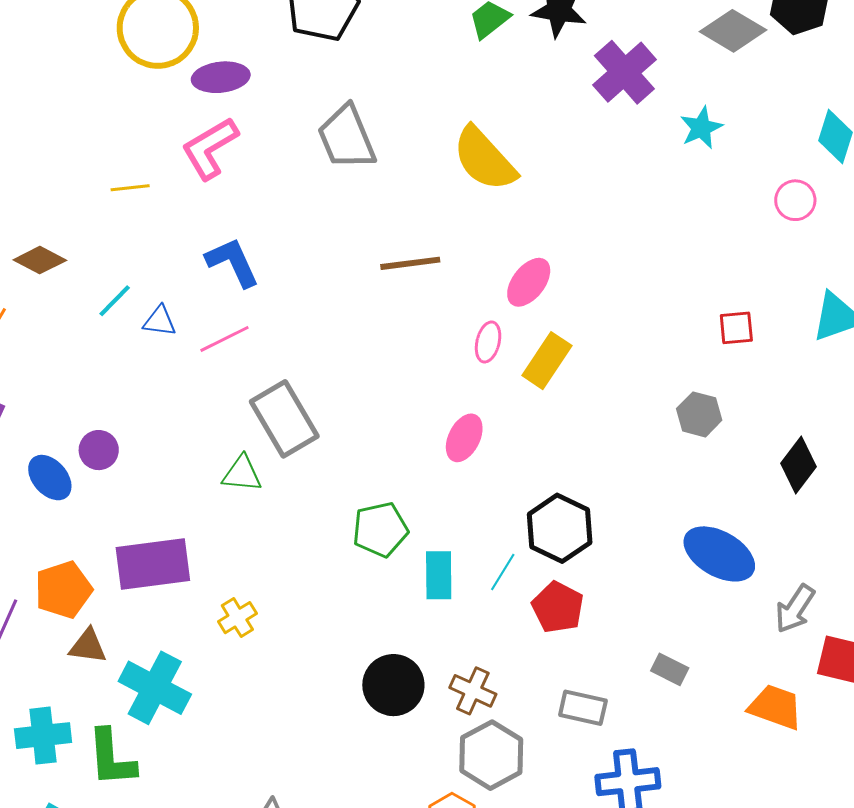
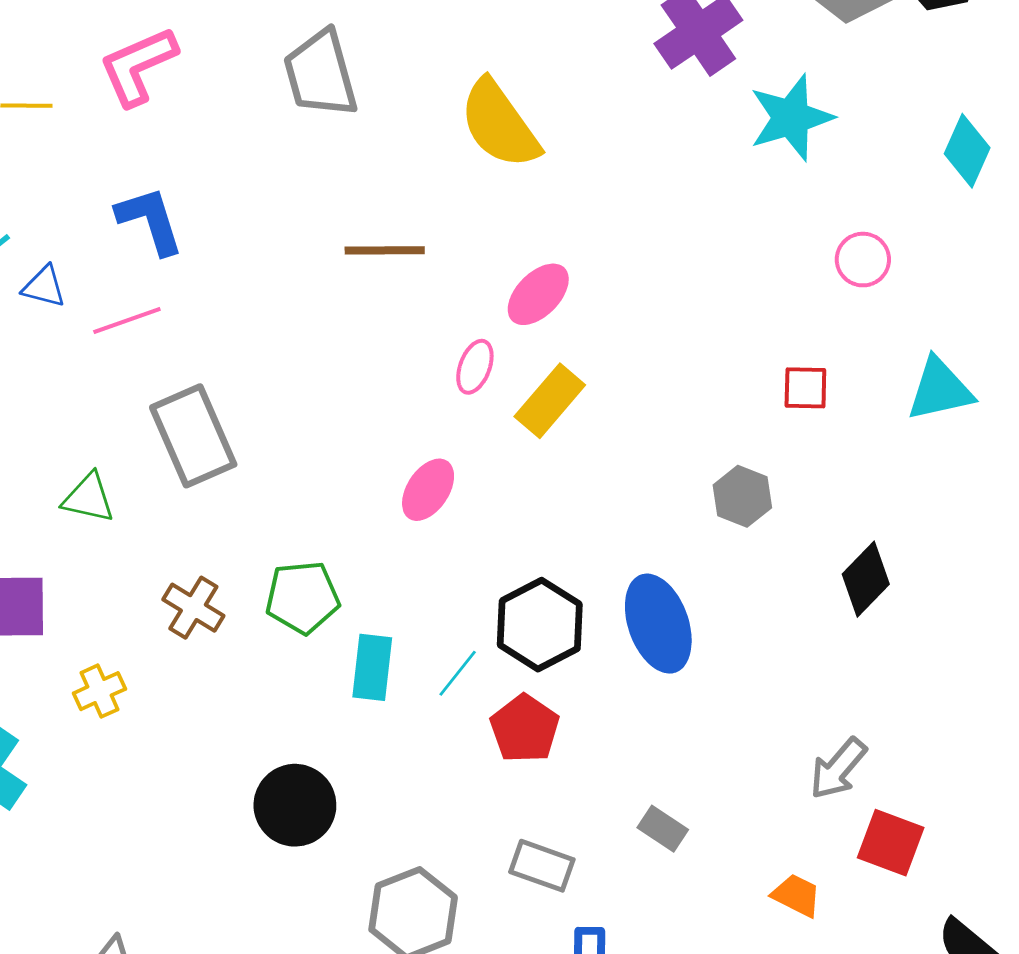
cyan star: (701, 128) -> (791, 118), size x1.5
pink circle: (795, 200) -> (863, 260), moved
green triangle: (242, 474) -> (88, 498), moved
blue ellipse: (719, 554) -> (658, 624), moved, turned 34
brown cross: (473, 691) -> (193, 608), moved
orange trapezoid: (775, 707) -> (797, 895), size x0.7

